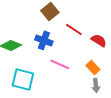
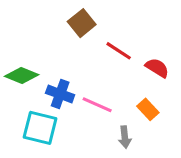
blue cross: (44, 40) -> (60, 94), moved
gray arrow: (96, 85) -> (125, 137), moved

